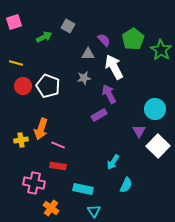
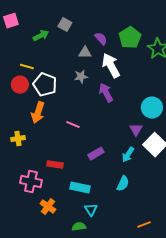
yellow line: (16, 63) -> (27, 67), moved
purple rectangle: (99, 115) -> (96, 154), moved
orange arrow: (41, 129) -> (38, 113), moved
pink line: (58, 145) -> (73, 125), moved
cyan arrow: (113, 162) -> (128, 155), moved

